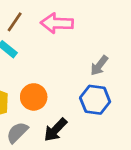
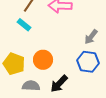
gray semicircle: (17, 132) -> (31, 86), turned 48

